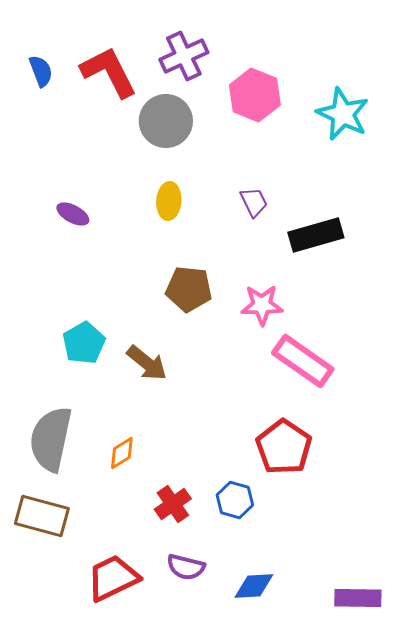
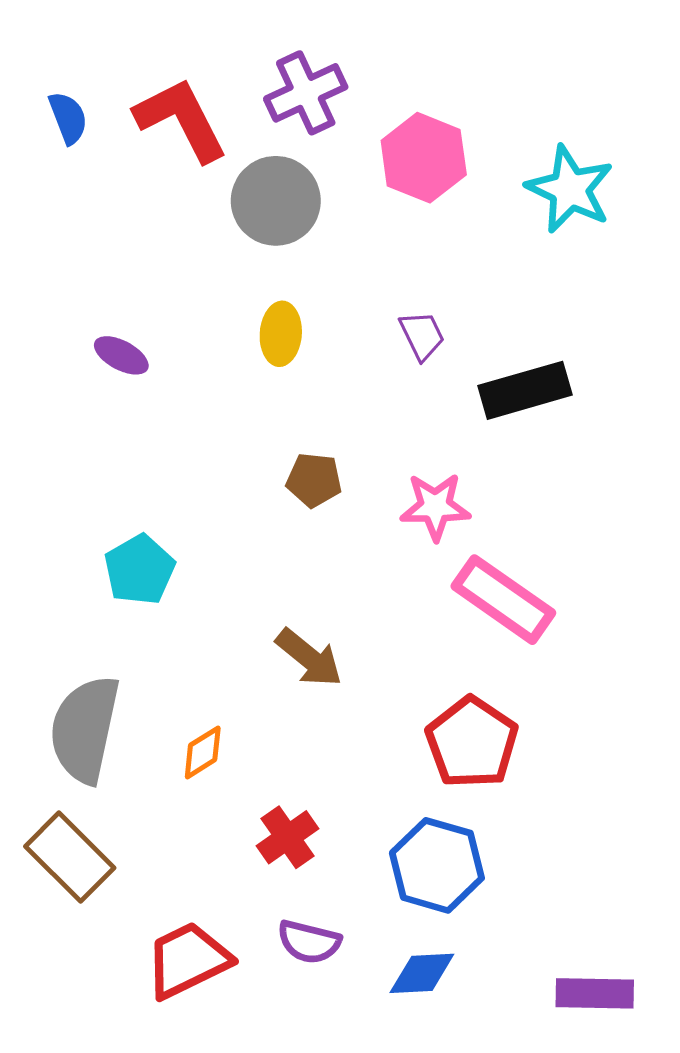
brown pentagon: (189, 289) -> (314, 480), size x0.7
brown arrow: (147, 363) -> (309, 658), moved
blue hexagon: (235, 500) -> (437, 865), moved, size x1.5
brown rectangle: (42, 516) -> (70, 857), turned 30

